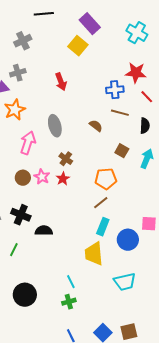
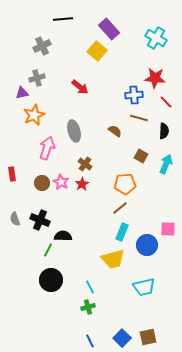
red arrow: (61, 82) -> (80, 87), turned -30
green line: (14, 250) -> (48, 250), moved
yellow trapezoid: (94, 254) -> (113, 259), turned -100
black circle: (25, 295) -> (51, 280), moved

